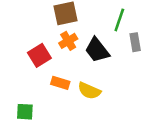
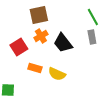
green line: (119, 20) -> (93, 17), moved, turned -48

